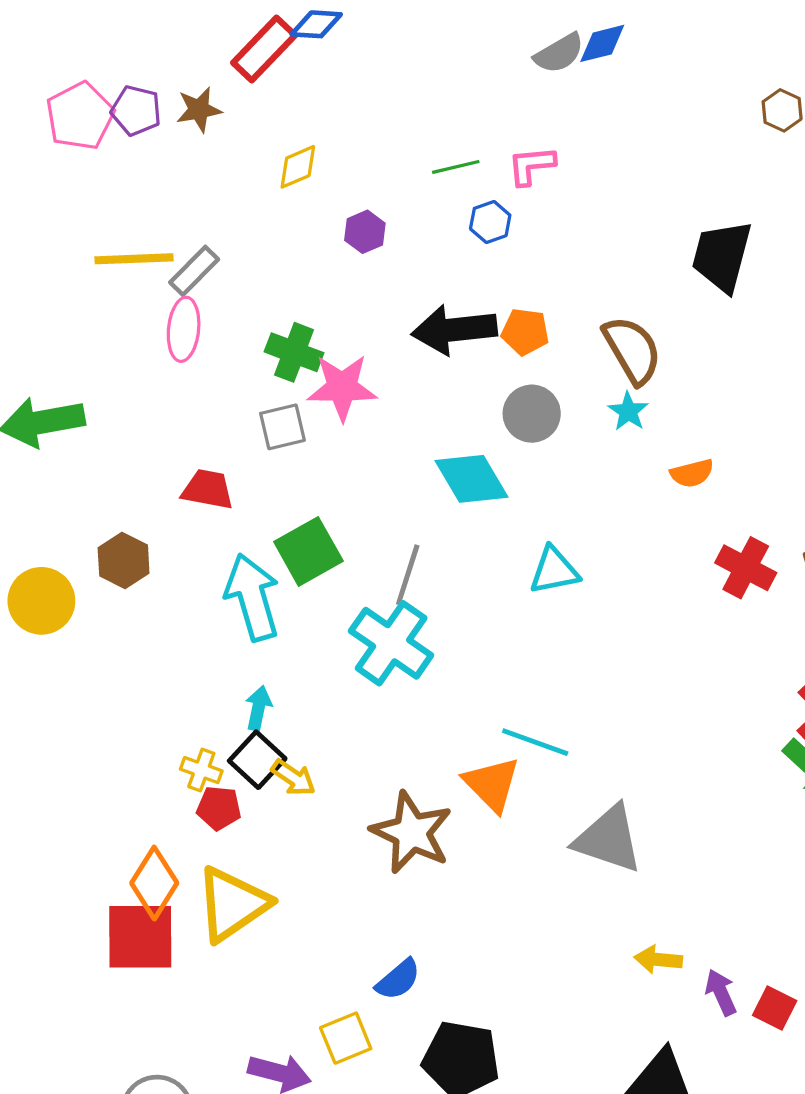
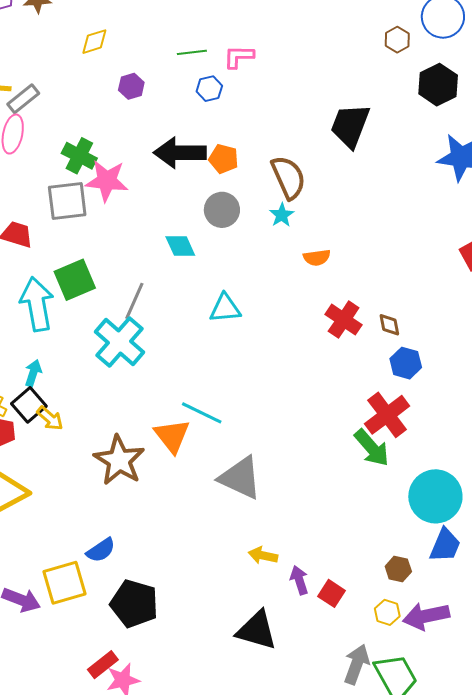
gray square: (283, 427) -> (67, 201), size x1.4
cyan diamond: (471, 479) -> (180, 246), size x0.7
yellow square: (346, 1038) -> (65, 583), size x1.4

